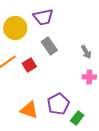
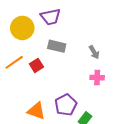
gray rectangle: (49, 46) -> (57, 46), turned -42

